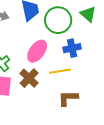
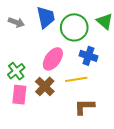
blue cross: (72, 48) -> (88, 56), turned 30

